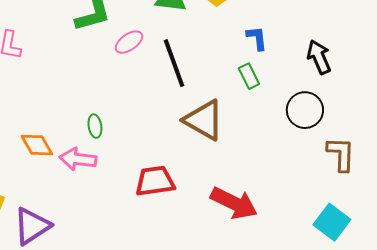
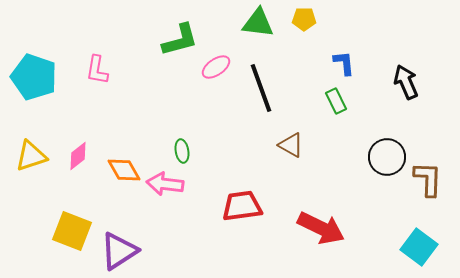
black circle: (305, 110) -> (387, 157), moved
brown triangle: (204, 120) -> (291, 145), size x0.6

